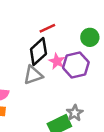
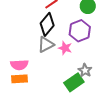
pink star: (57, 61) -> (65, 48), moved

